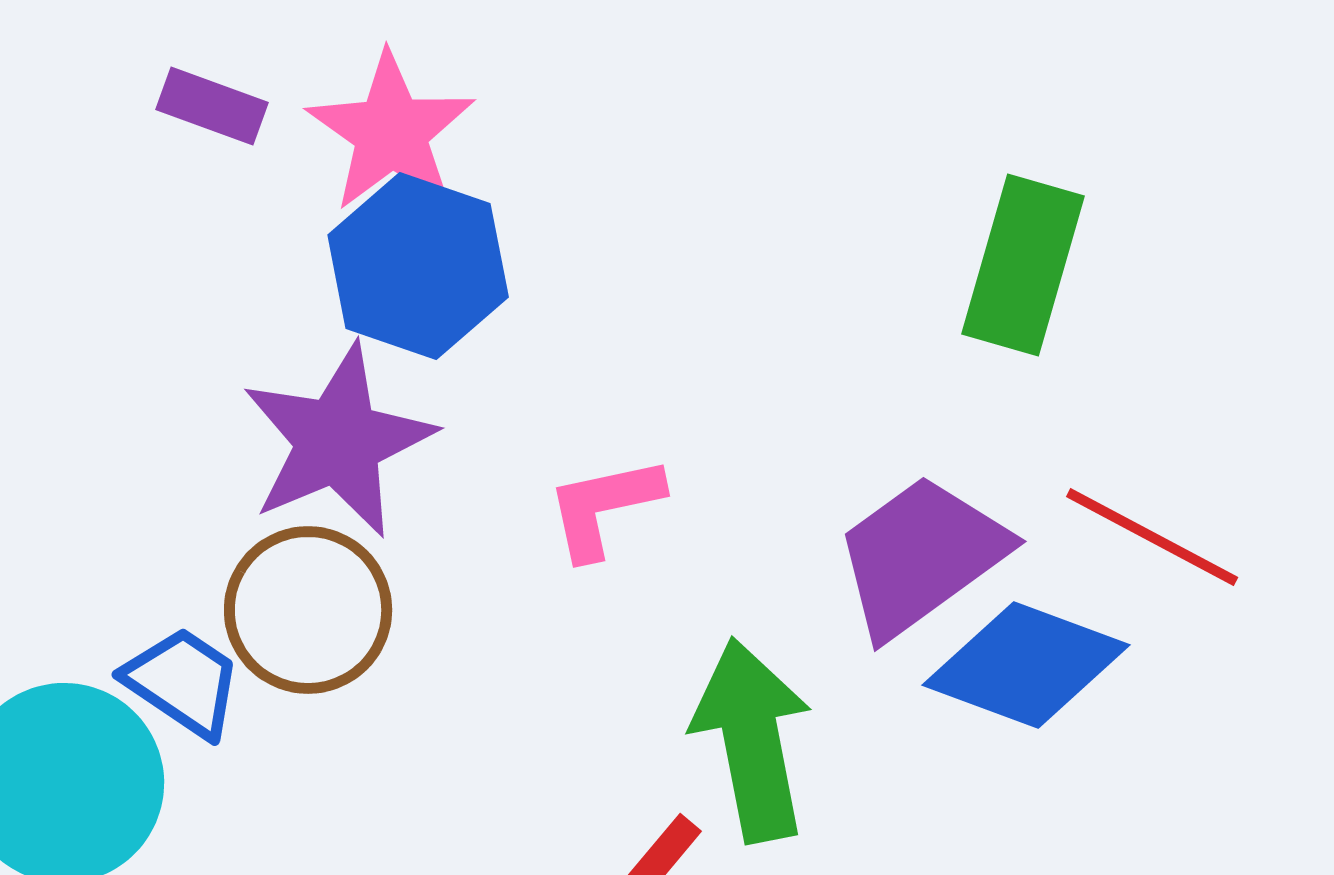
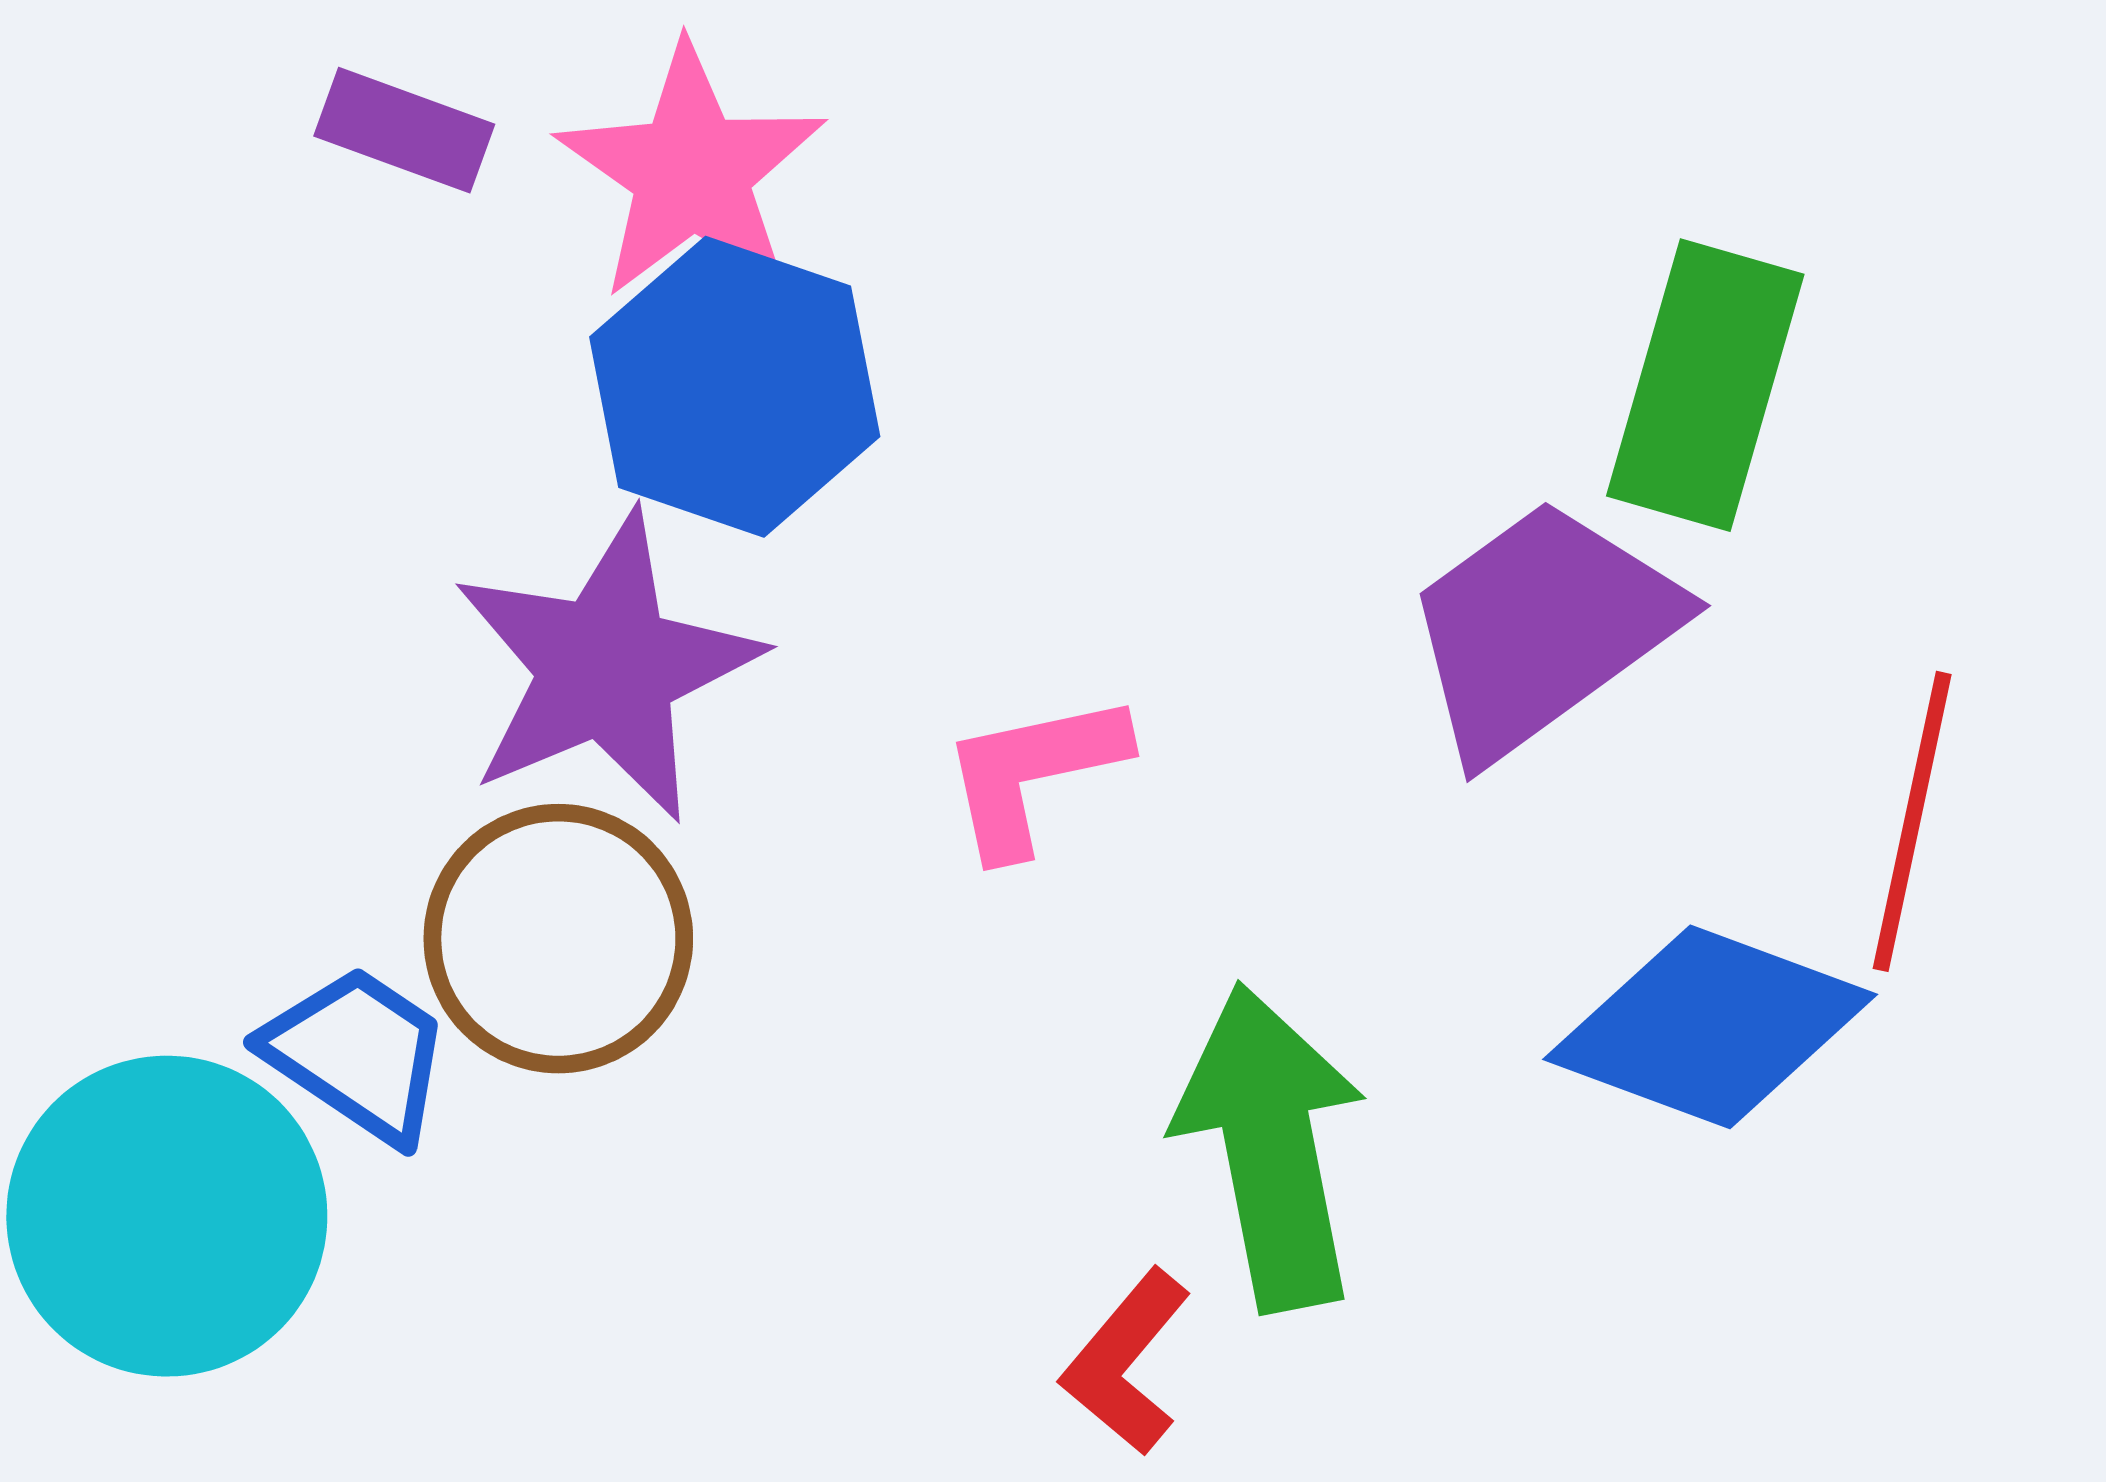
red line: (1152, 537) -> (1912, 821), turned 74
purple trapezoid: (921, 556) -> (1542, 629), moved

